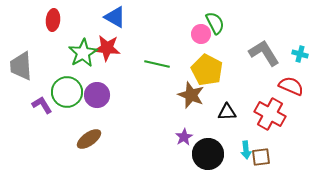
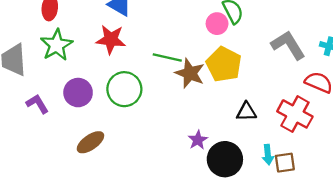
green star: (83, 53) -> (57, 45), moved
green circle: (67, 92) -> (124, 89), moved
purple circle: (97, 95) -> (78, 93), moved
brown star: (191, 95) -> (190, 73), moved

